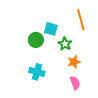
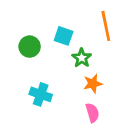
green circle: (36, 40) -> (30, 47), moved

